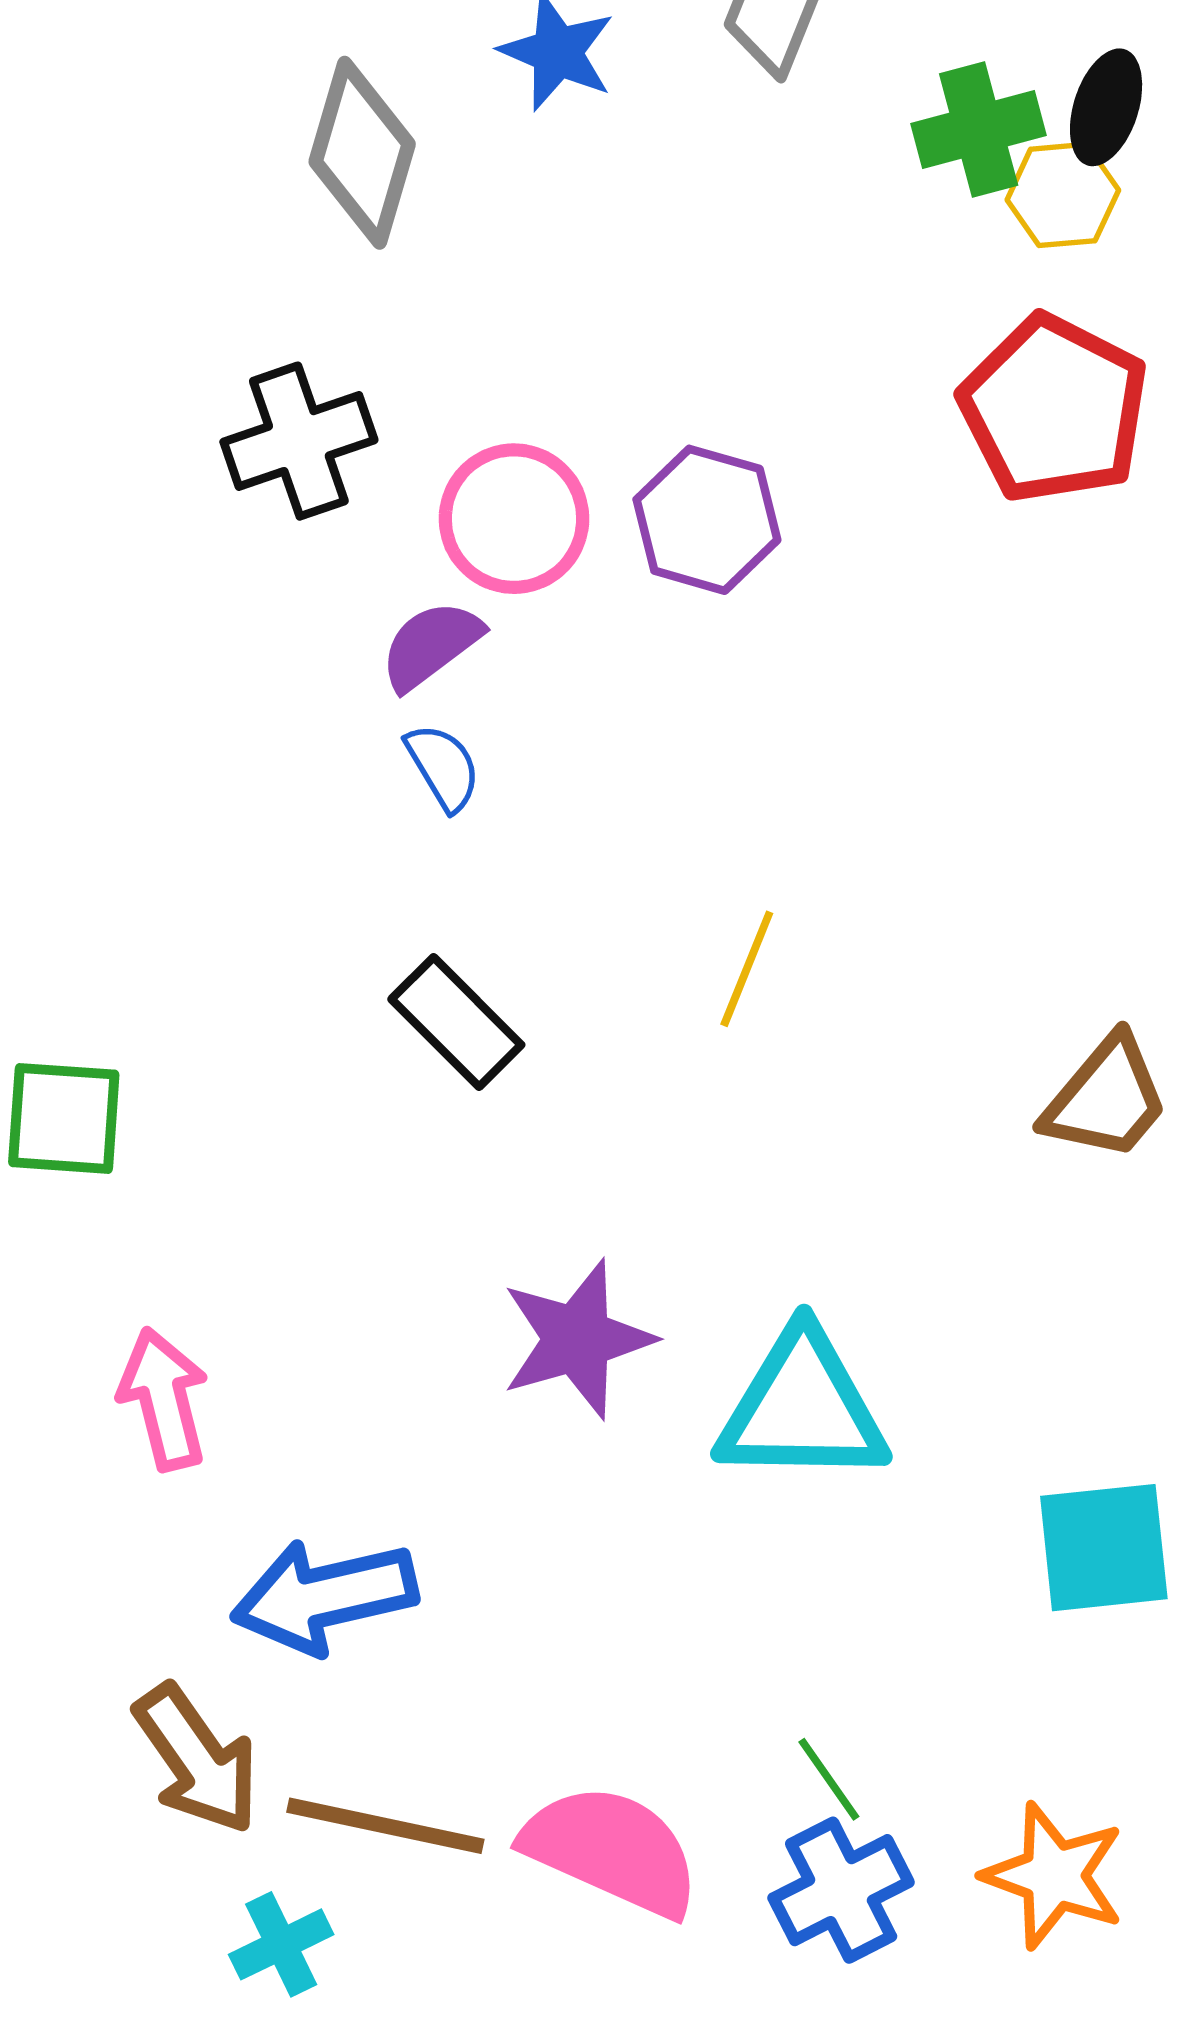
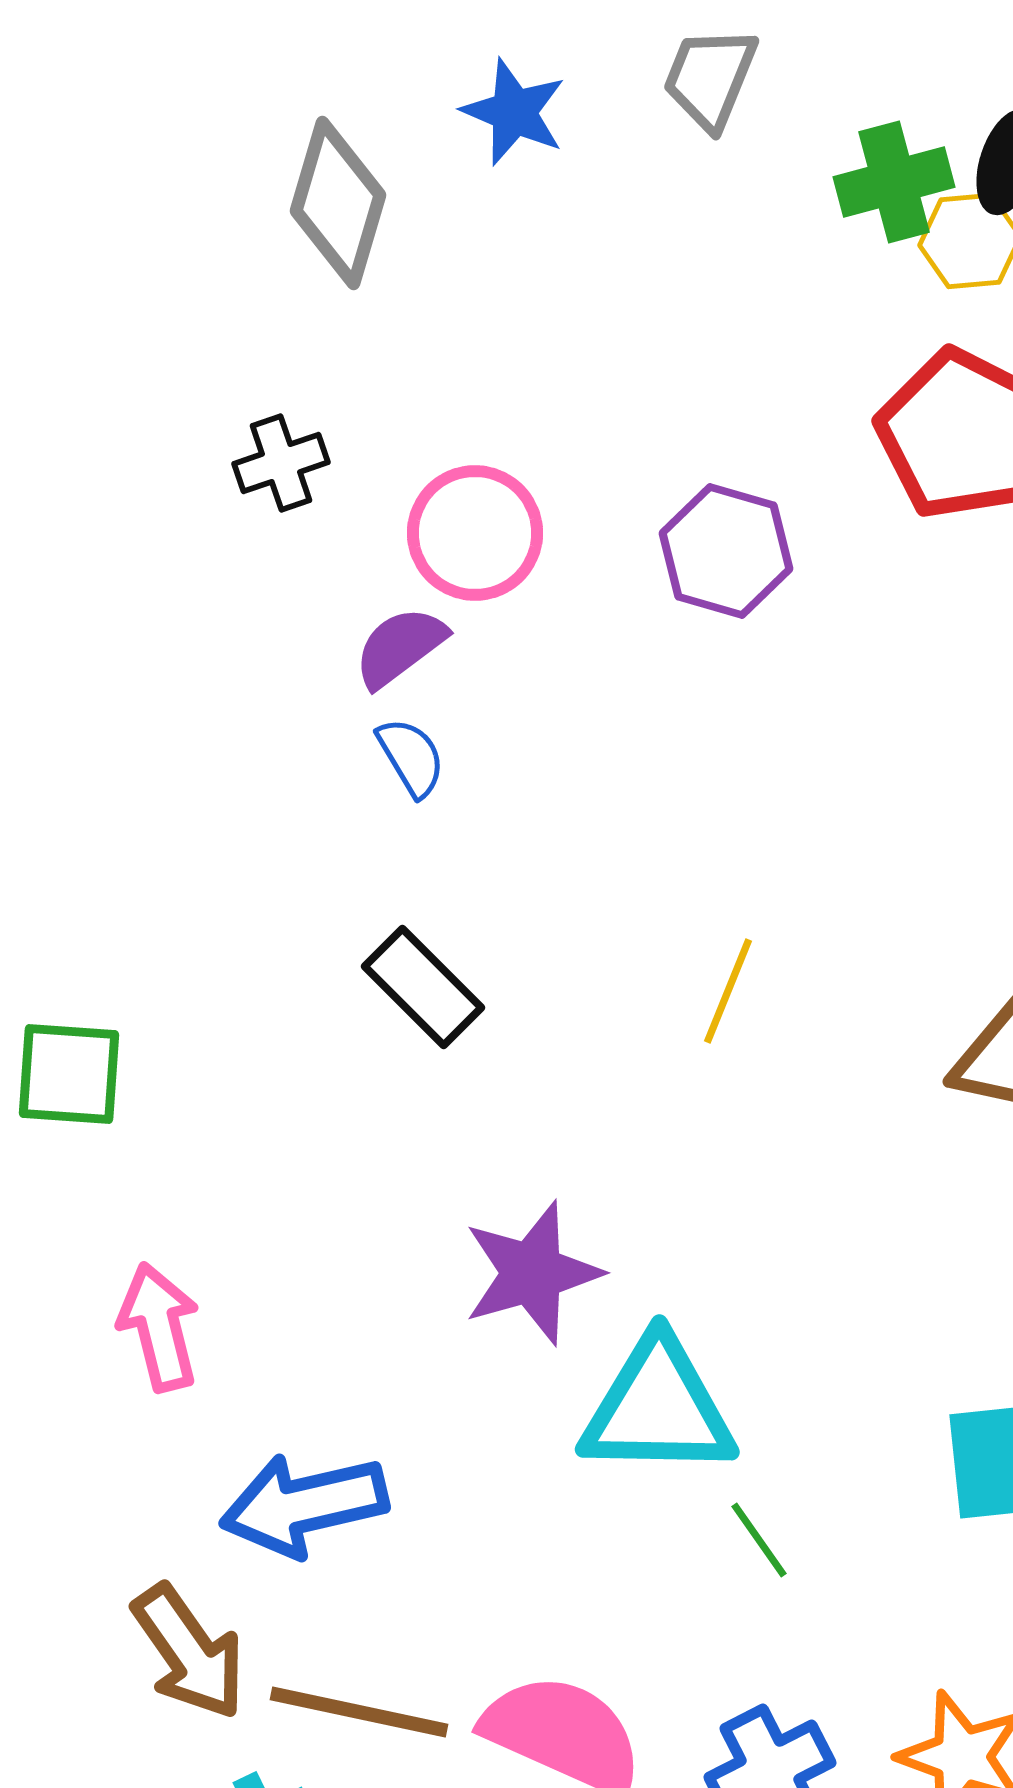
black cross: (299, 441) -> (281, 463), size x0.7
purple hexagon: (707, 520) -> (726, 551), moved
yellow line: (747, 969) -> (728, 991), moved
cyan triangle: (802, 1408) -> (658, 1408), moved
green line: (829, 1779) -> (759, 1540), moved

